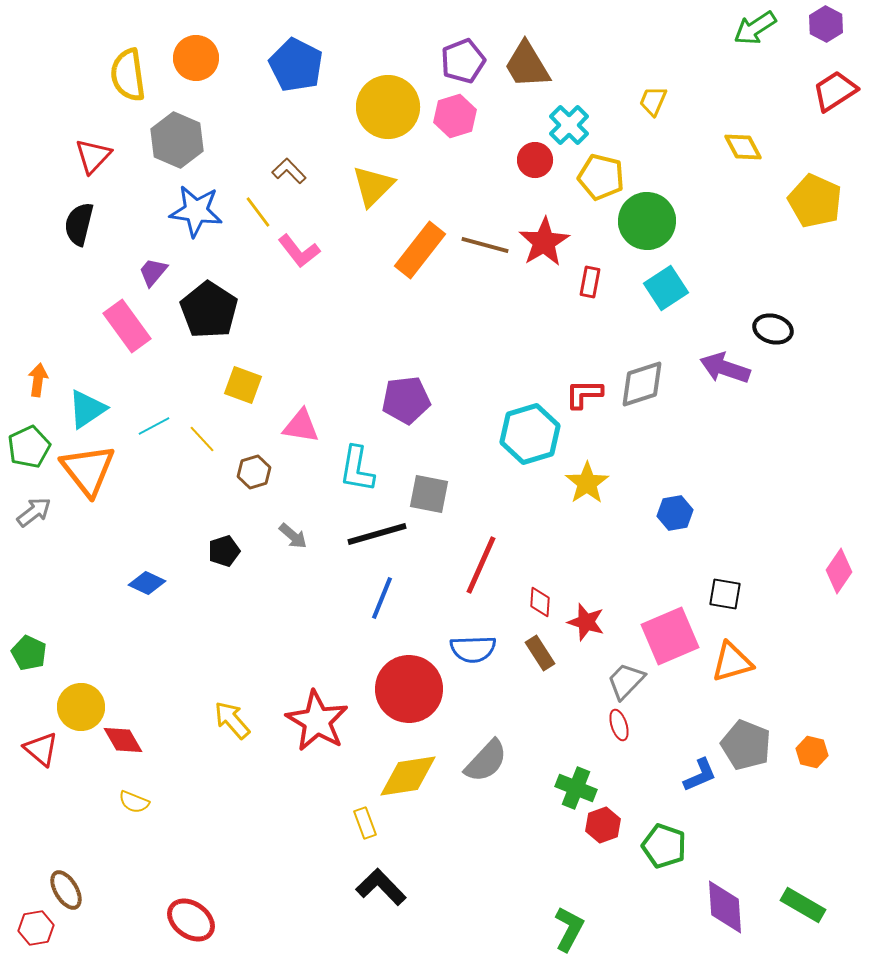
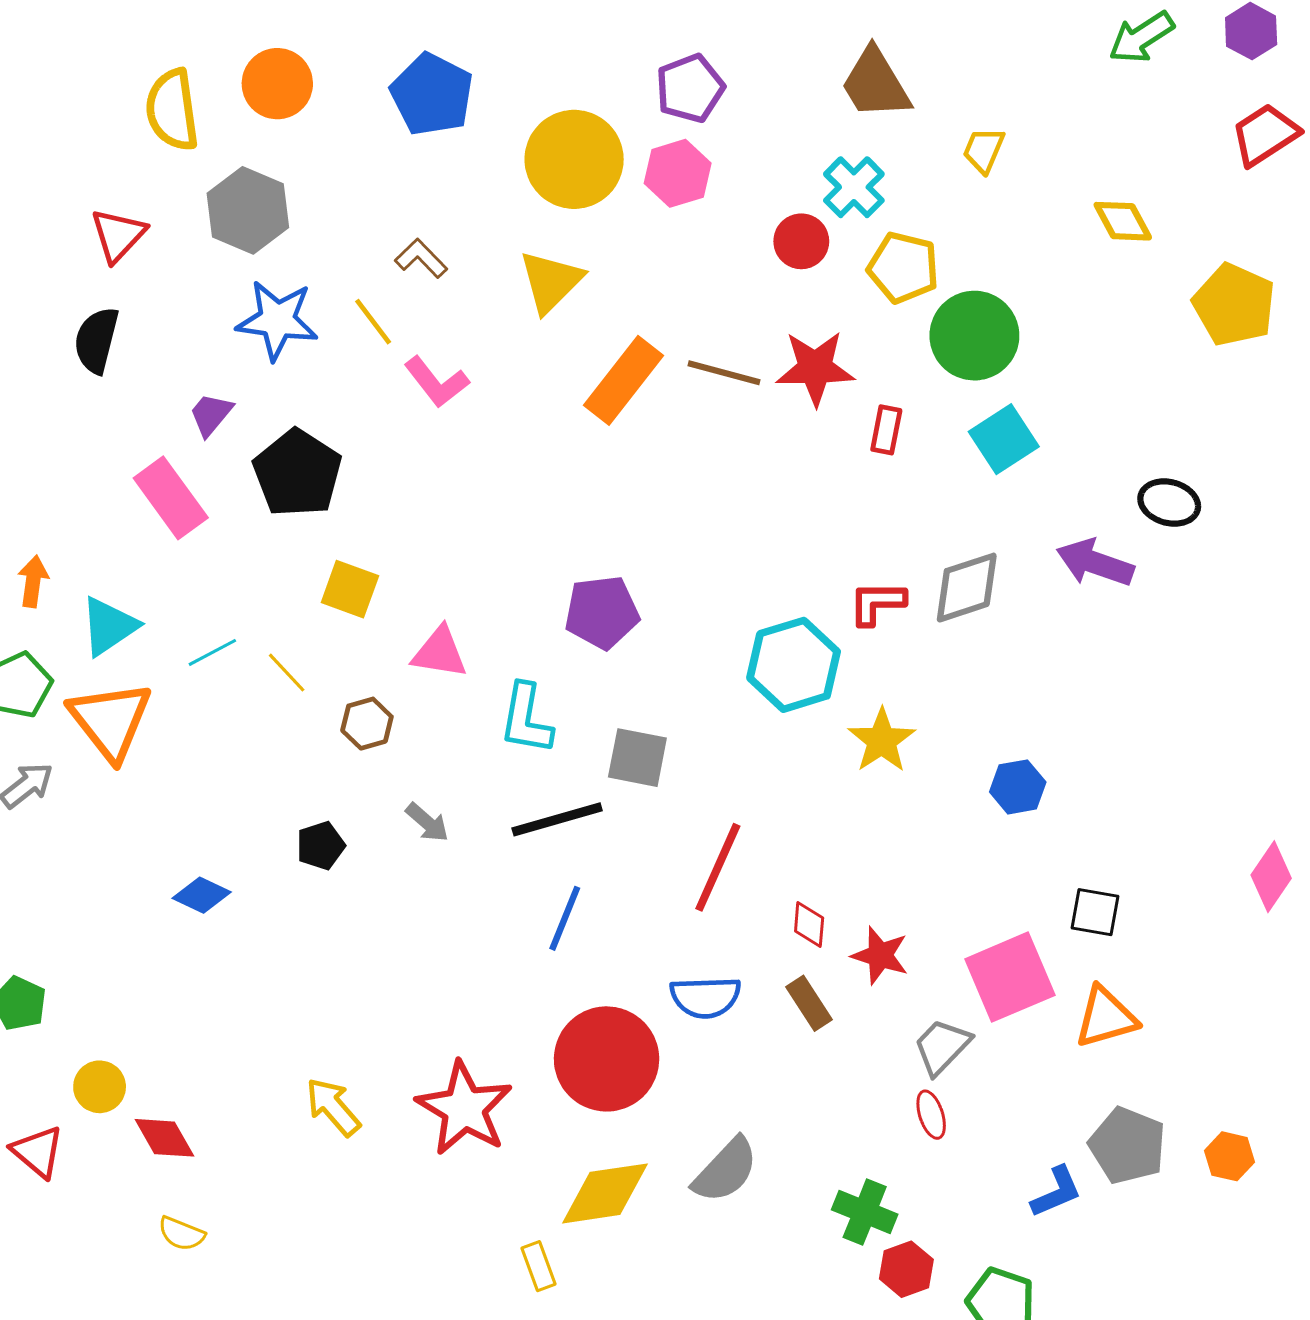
brown trapezoid: (527, 65) -> (875, 84), moved
red star: (544, 242) -> (815, 368), turned 30
yellow circle: (81, 707) -> (100, 1087), size x0.7

